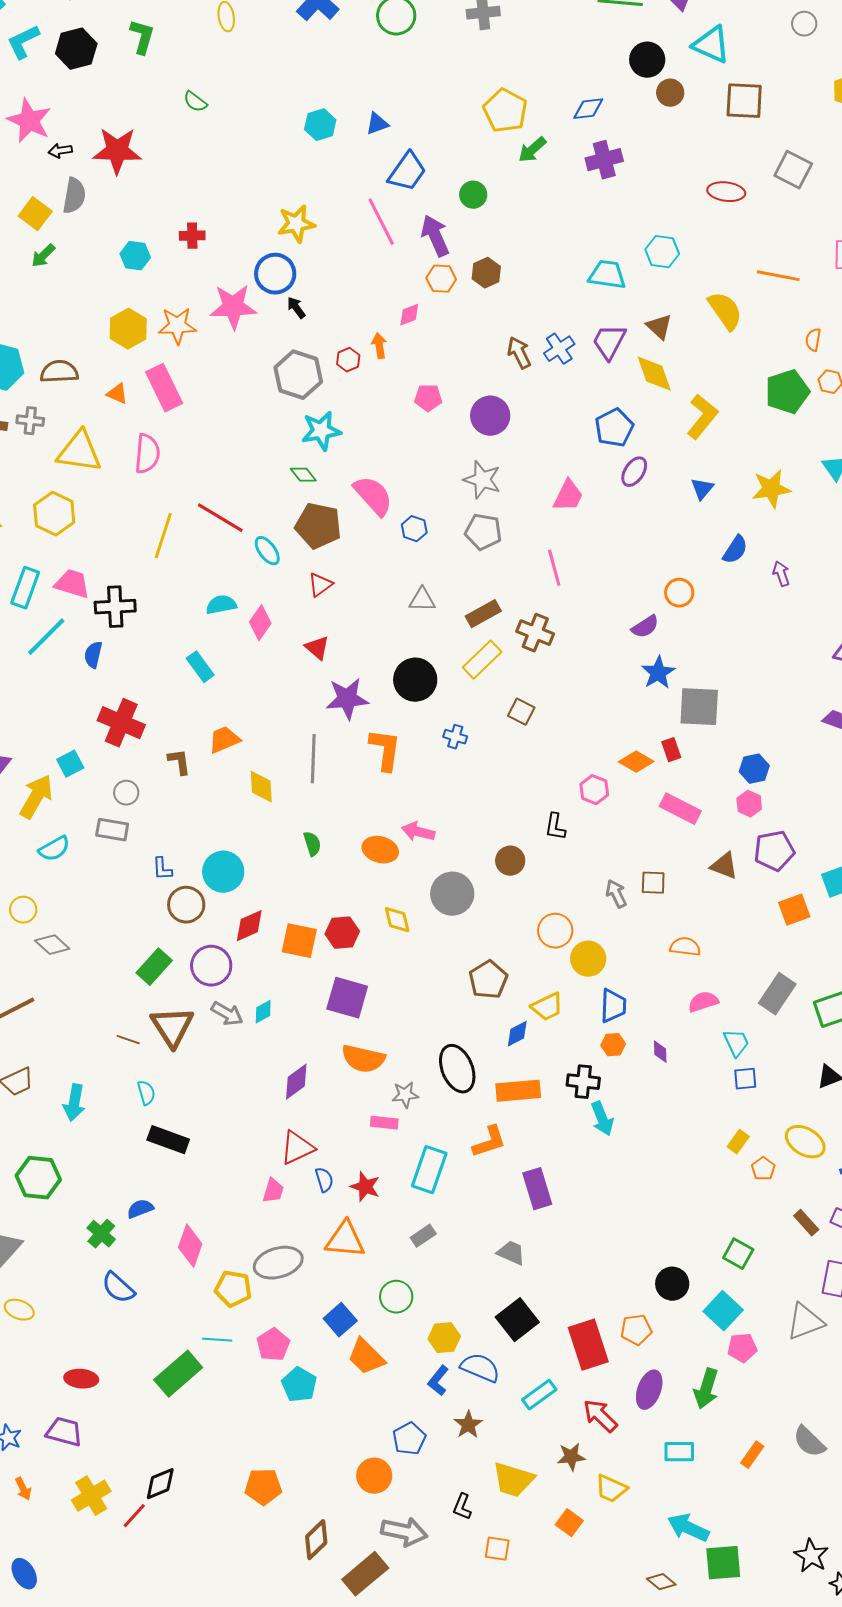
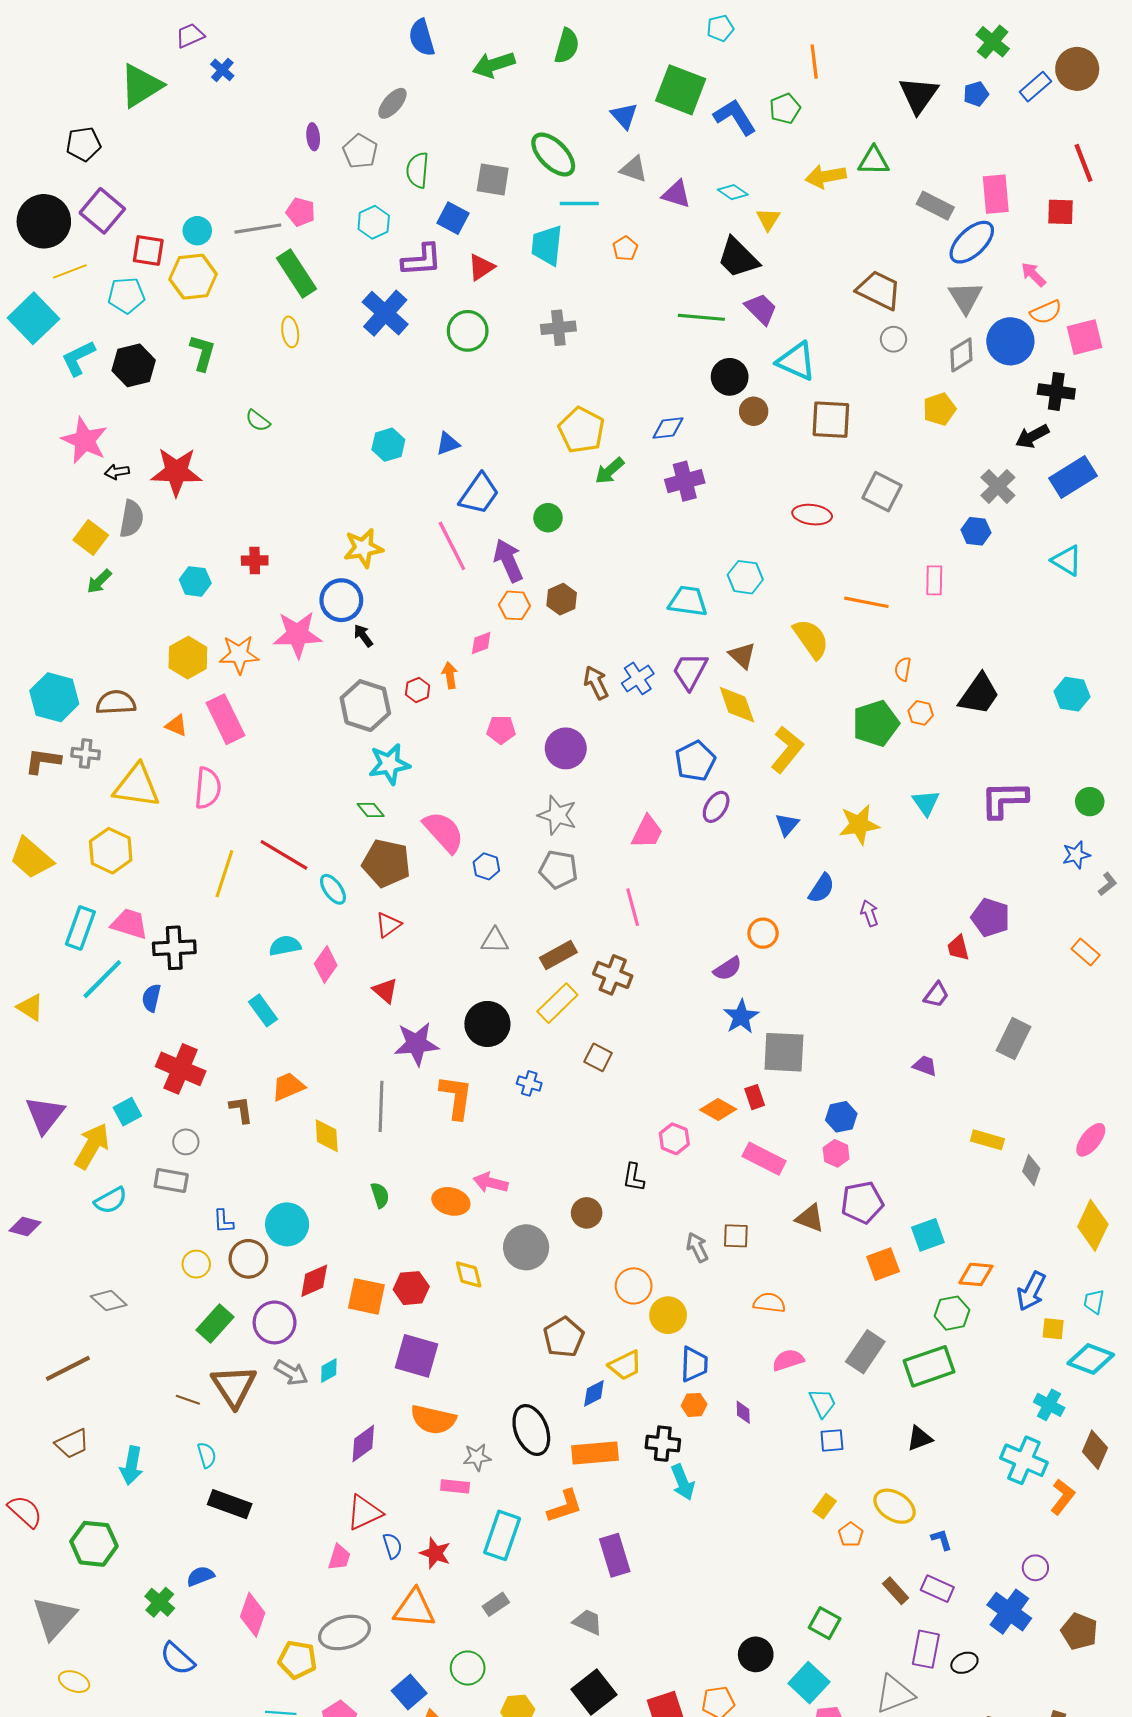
yellow circle: (23, 910) -> (196, 1264), moved

